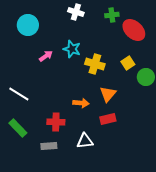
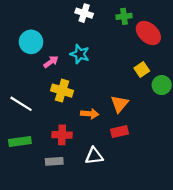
cyan circle: (28, 25) -> (31, 42), moved
yellow cross: (95, 64) -> (62, 91), moved
green rectangle: (18, 128) -> (20, 141), turned -54

